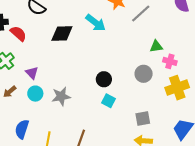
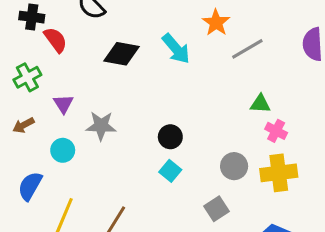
gray circle: (144, 74) -> (234, 166), moved
cyan circle: (35, 94) -> (63, 150), moved
gray star: (61, 96) -> (101, 126), moved
gray square: (143, 118) -> (217, 209), turned -35

